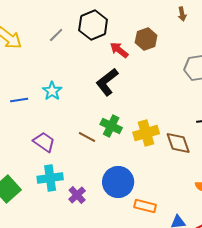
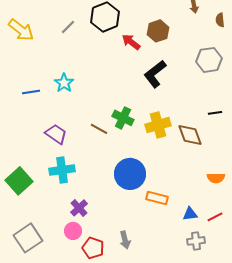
black L-shape: (107, 82) -> (155, 74), moved
purple cross: (77, 195) -> (79, 208), moved

